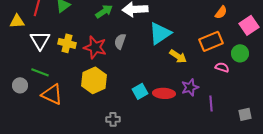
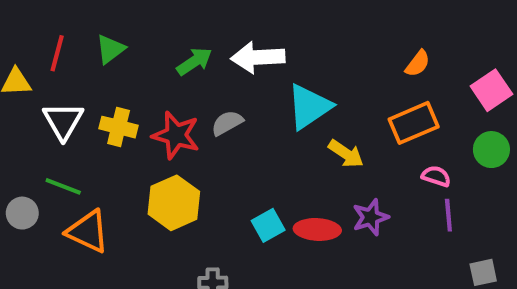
orange semicircle: (221, 12) -> (418, 64), moved
gray semicircle: (120, 41) -> (227, 123), turned 42
green circle: (240, 53) -> (491, 150), moved
purple line: (211, 103) -> (448, 215), moved

